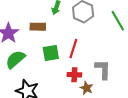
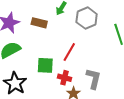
green square: (51, 53) -> (45, 65), moved

